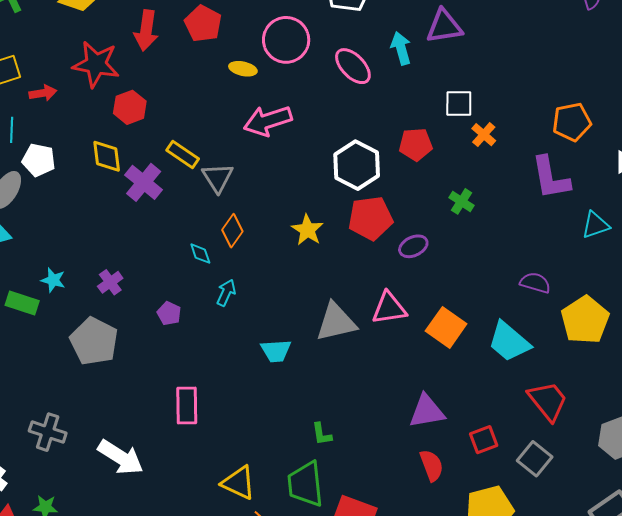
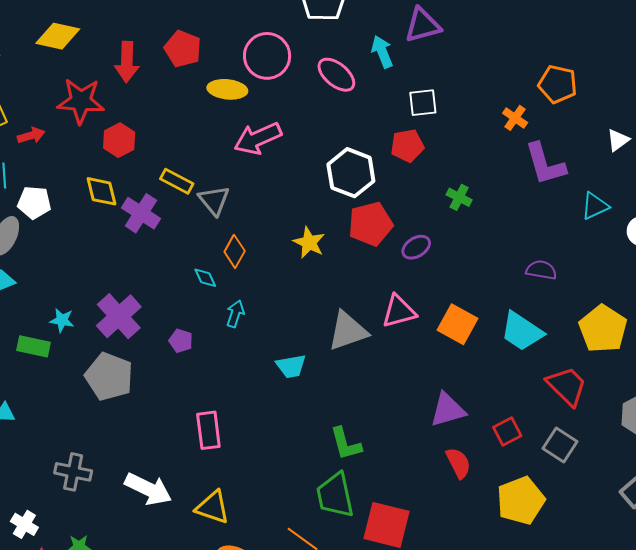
yellow ellipse: (243, 69) -> (227, 89), size x1.4
white square: (459, 103) -> (423, 103), moved
orange pentagon: (572, 122) -> (558, 84), moved, turned 30
orange cross: (484, 135) -> (515, 118), moved
purple cross: (110, 282) -> (119, 316), size x1.8
yellow pentagon: (585, 320) -> (603, 329), moved
green L-shape: (322, 434) -> (346, 444), size x1.5
yellow triangle: (239, 483) -> (213, 507), moved

